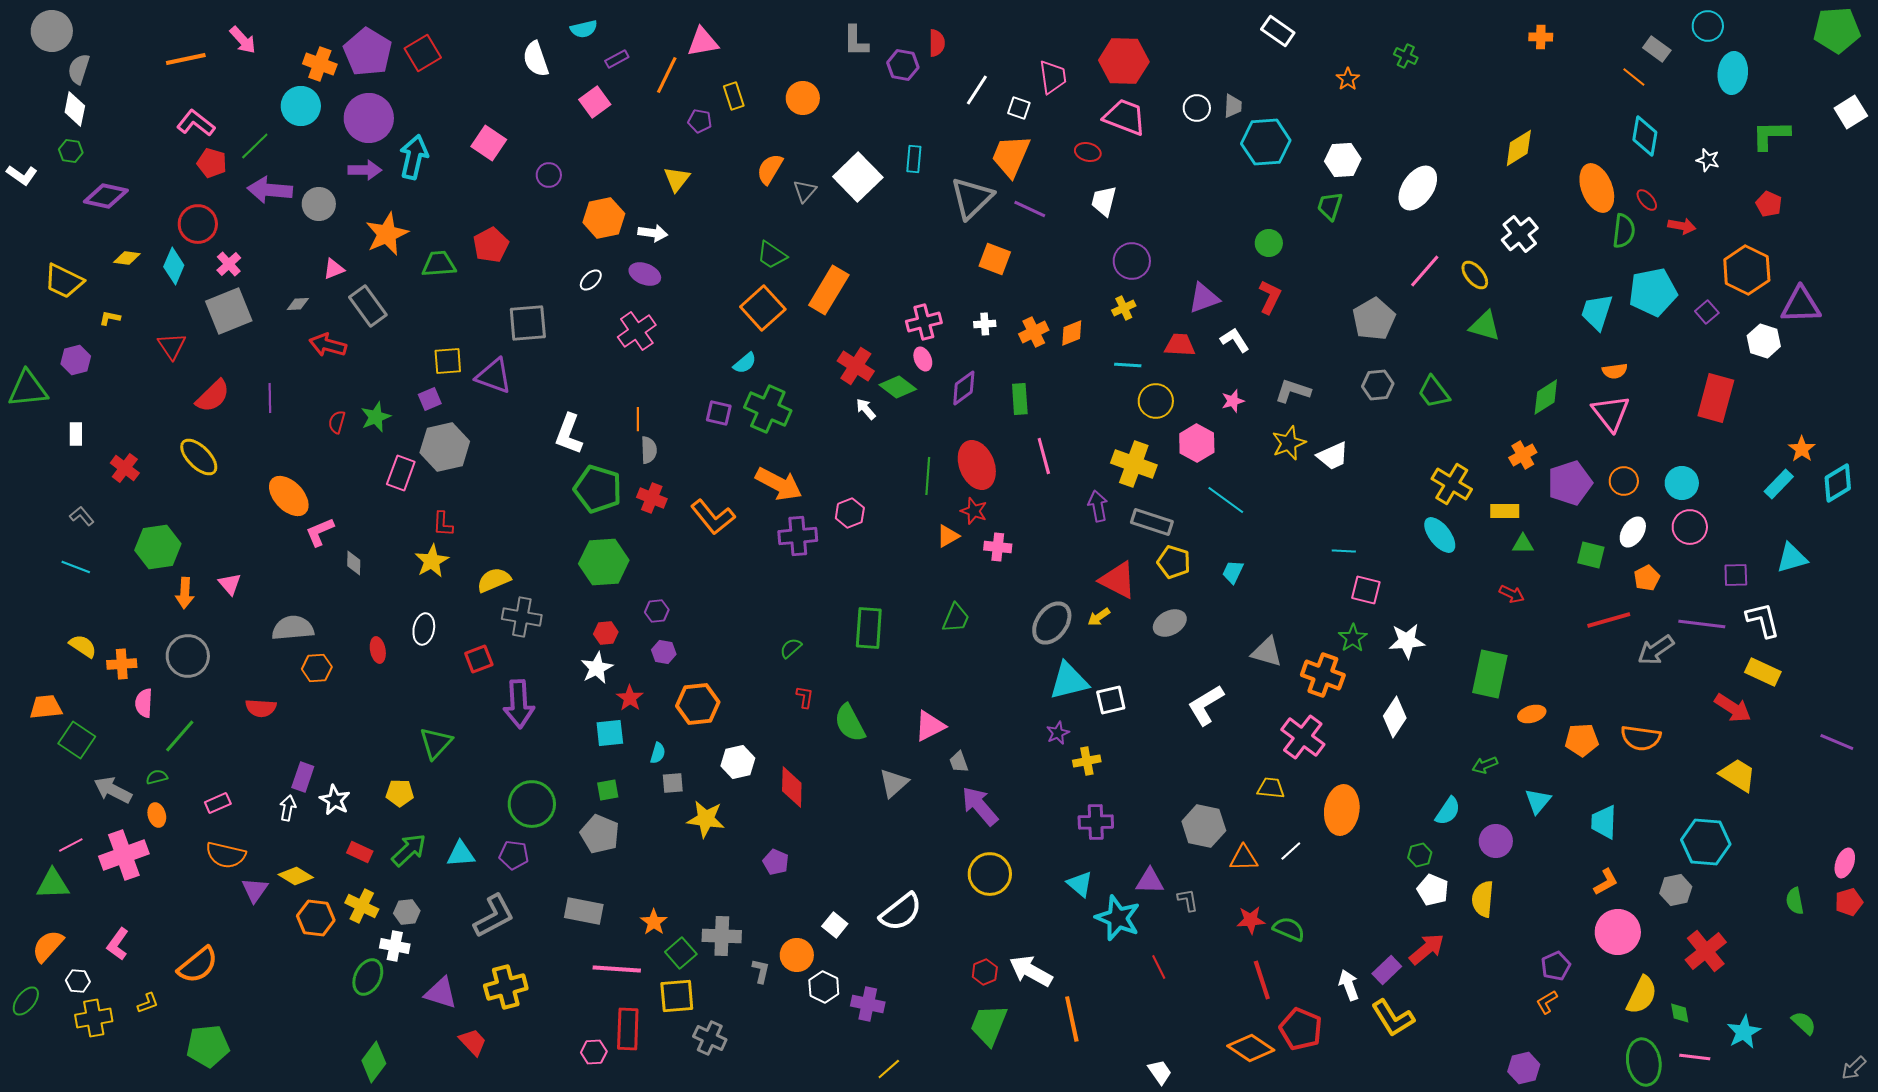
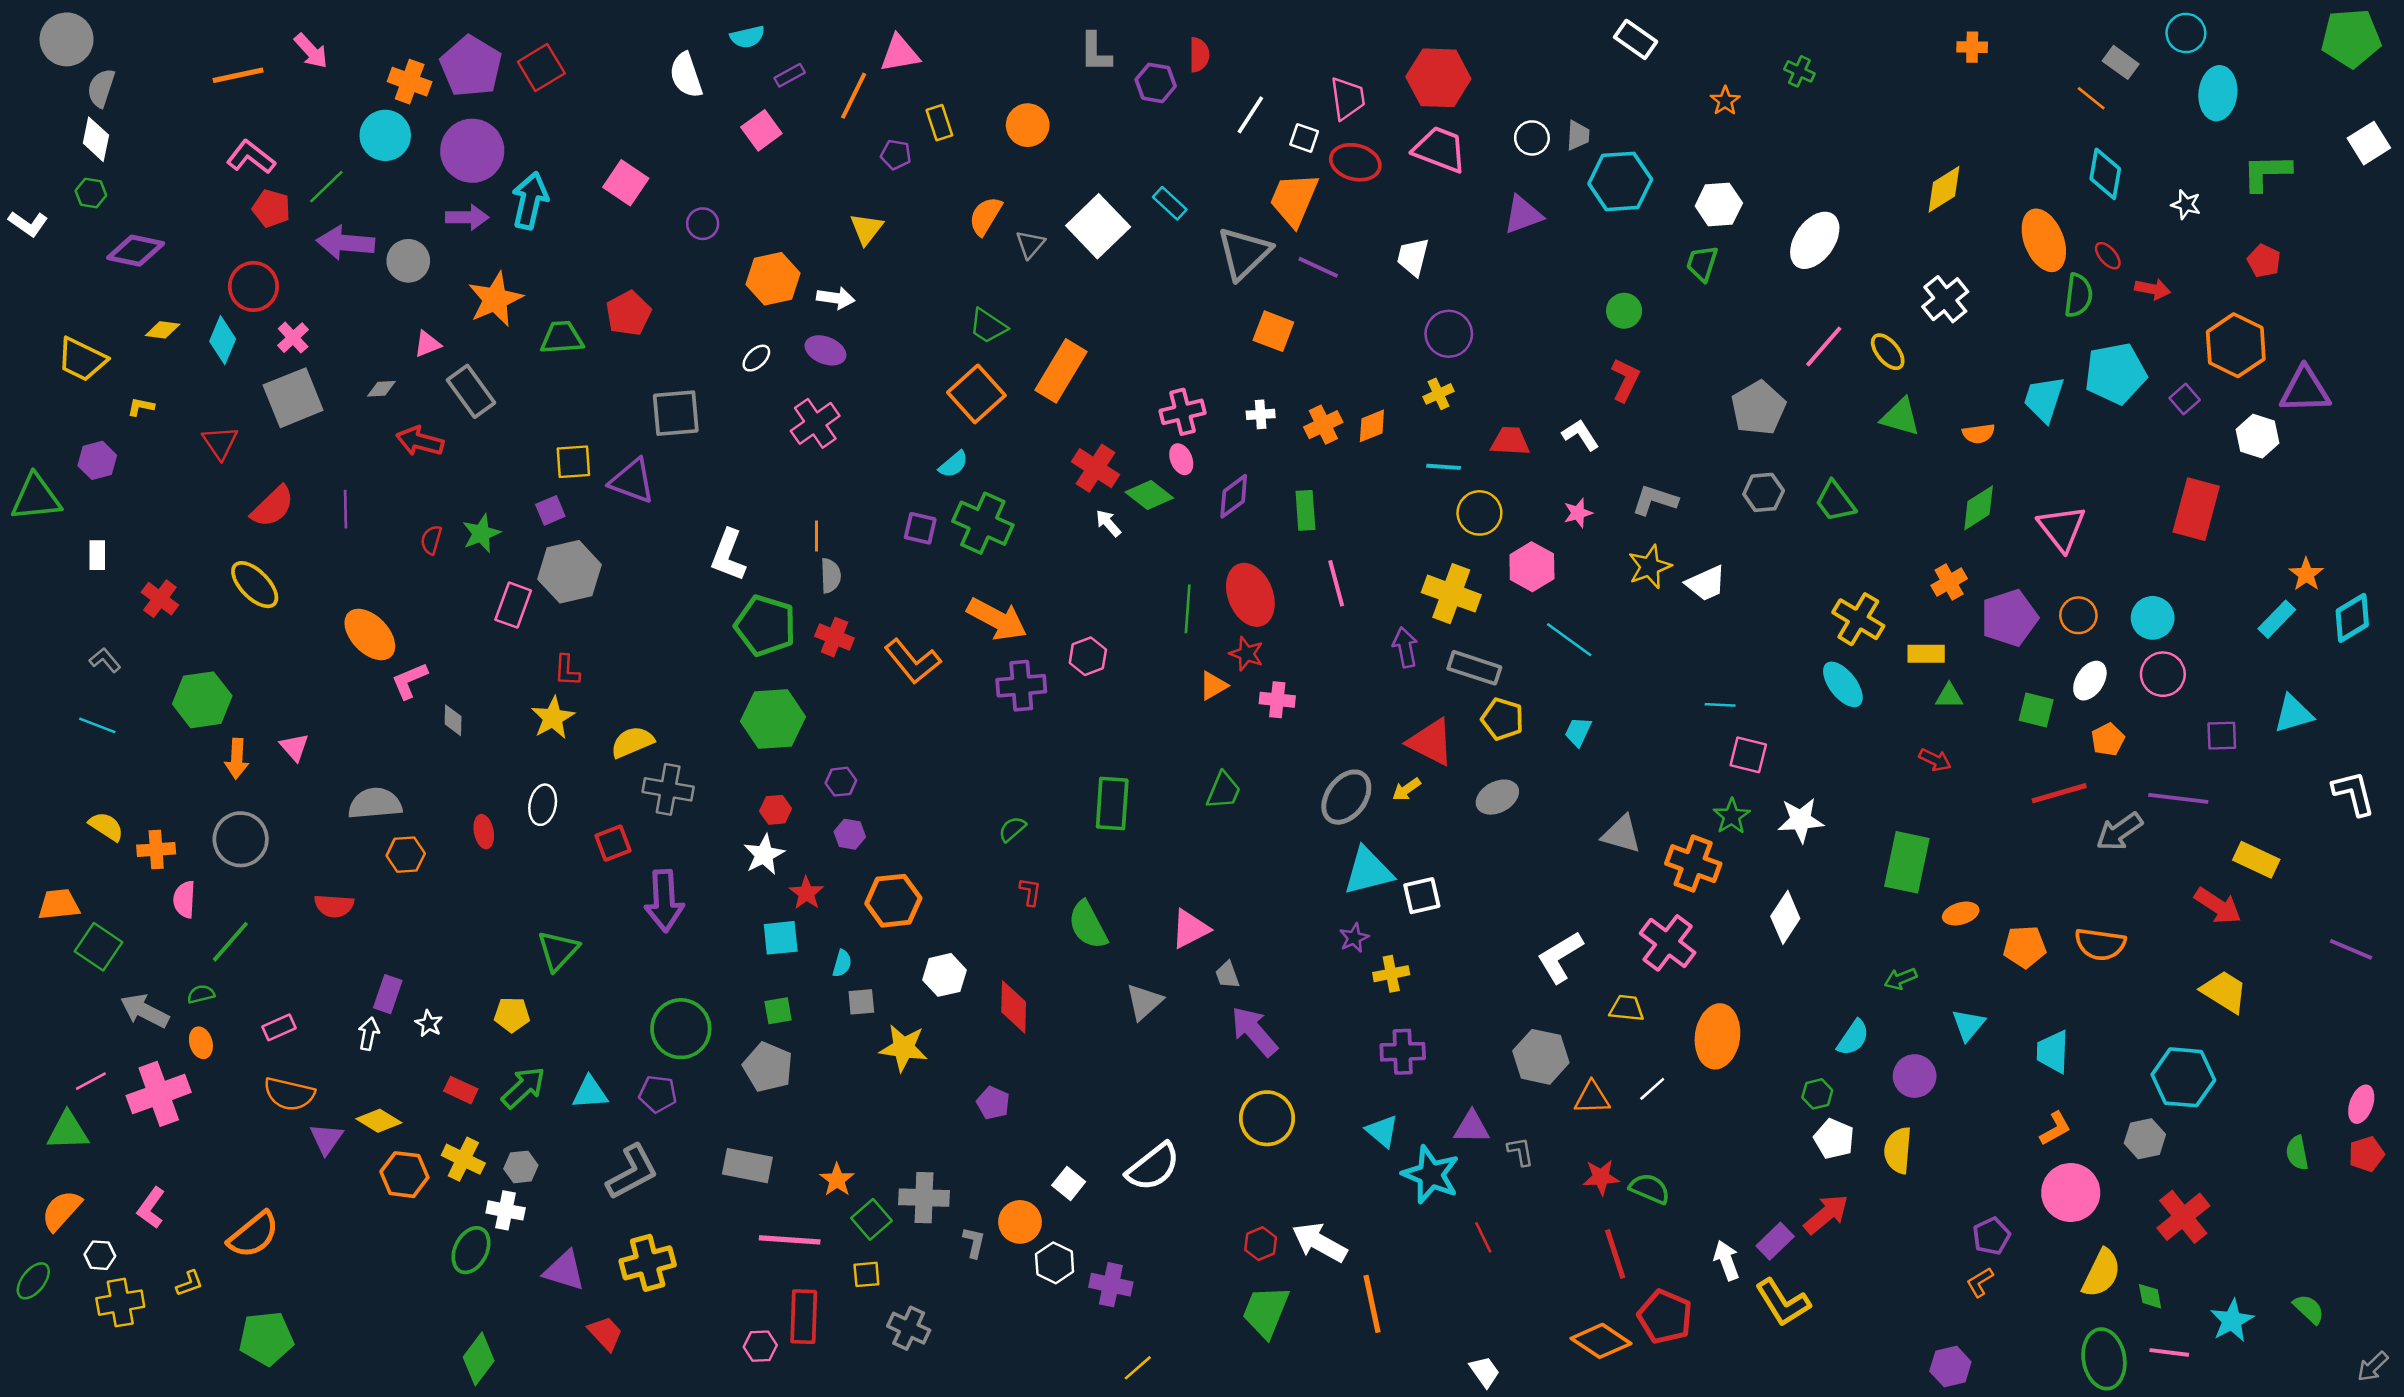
red ellipse: (1088, 152) -> (1355, 162), moved, size x1.5
cyan rectangle: (914, 159) -> (1170, 203), turned -52
purple triangle: (1204, 298) -> (1523, 215), moved
orange semicircle: (1615, 371) -> (1979, 434), moved
white L-shape: (1763, 620) -> (2354, 793), moved
white L-shape: (1206, 705) -> (1560, 957), moved
white star: (335, 800) -> (429, 1024), size x0.7
yellow square: (677, 996) -> (866, 1274), size x0.6

